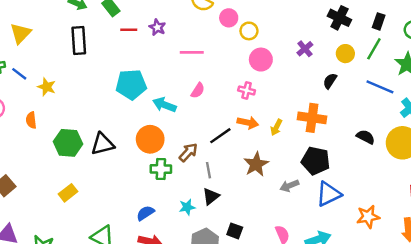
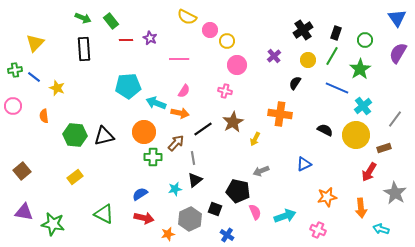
black cross: (339, 18) -> (303, 30), turned 30
orange arrow: (248, 123) -> (180, 113), moved
yellow arrow: (276, 127) -> (255, 139), moved
black pentagon: (316, 161) -> (238, 191), moved
brown star: (256, 164) -> (233, 122), moved
blue triangle: (329, 194) -> (304, 164), moved, size x0.7

